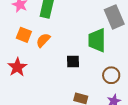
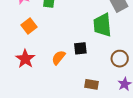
orange square: (24, 35) -> (29, 26), turned 35
orange semicircle: (43, 40) -> (59, 58), moved

